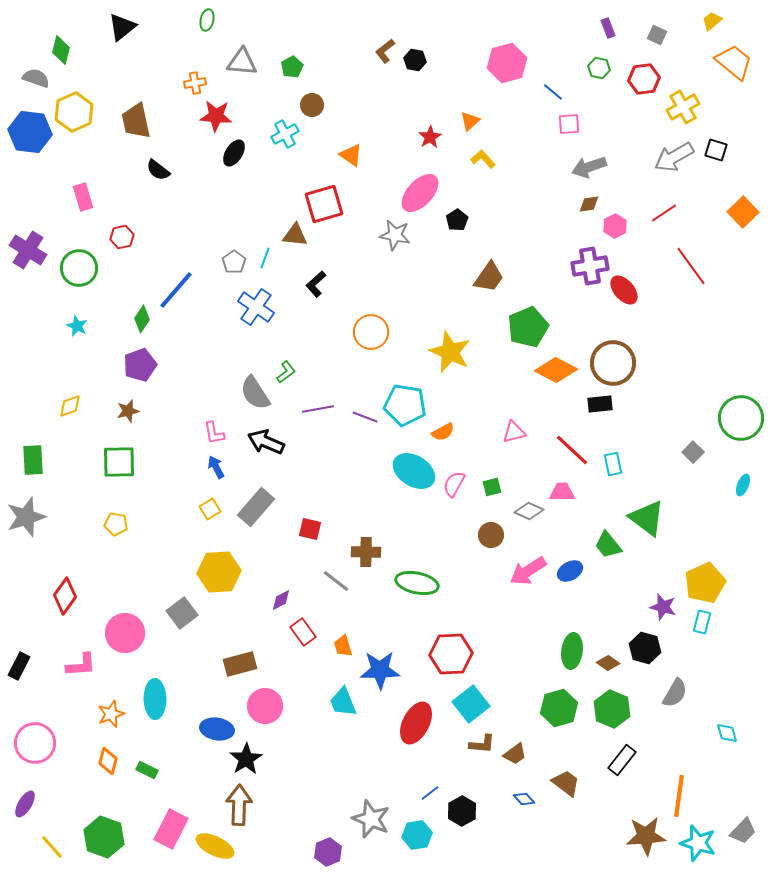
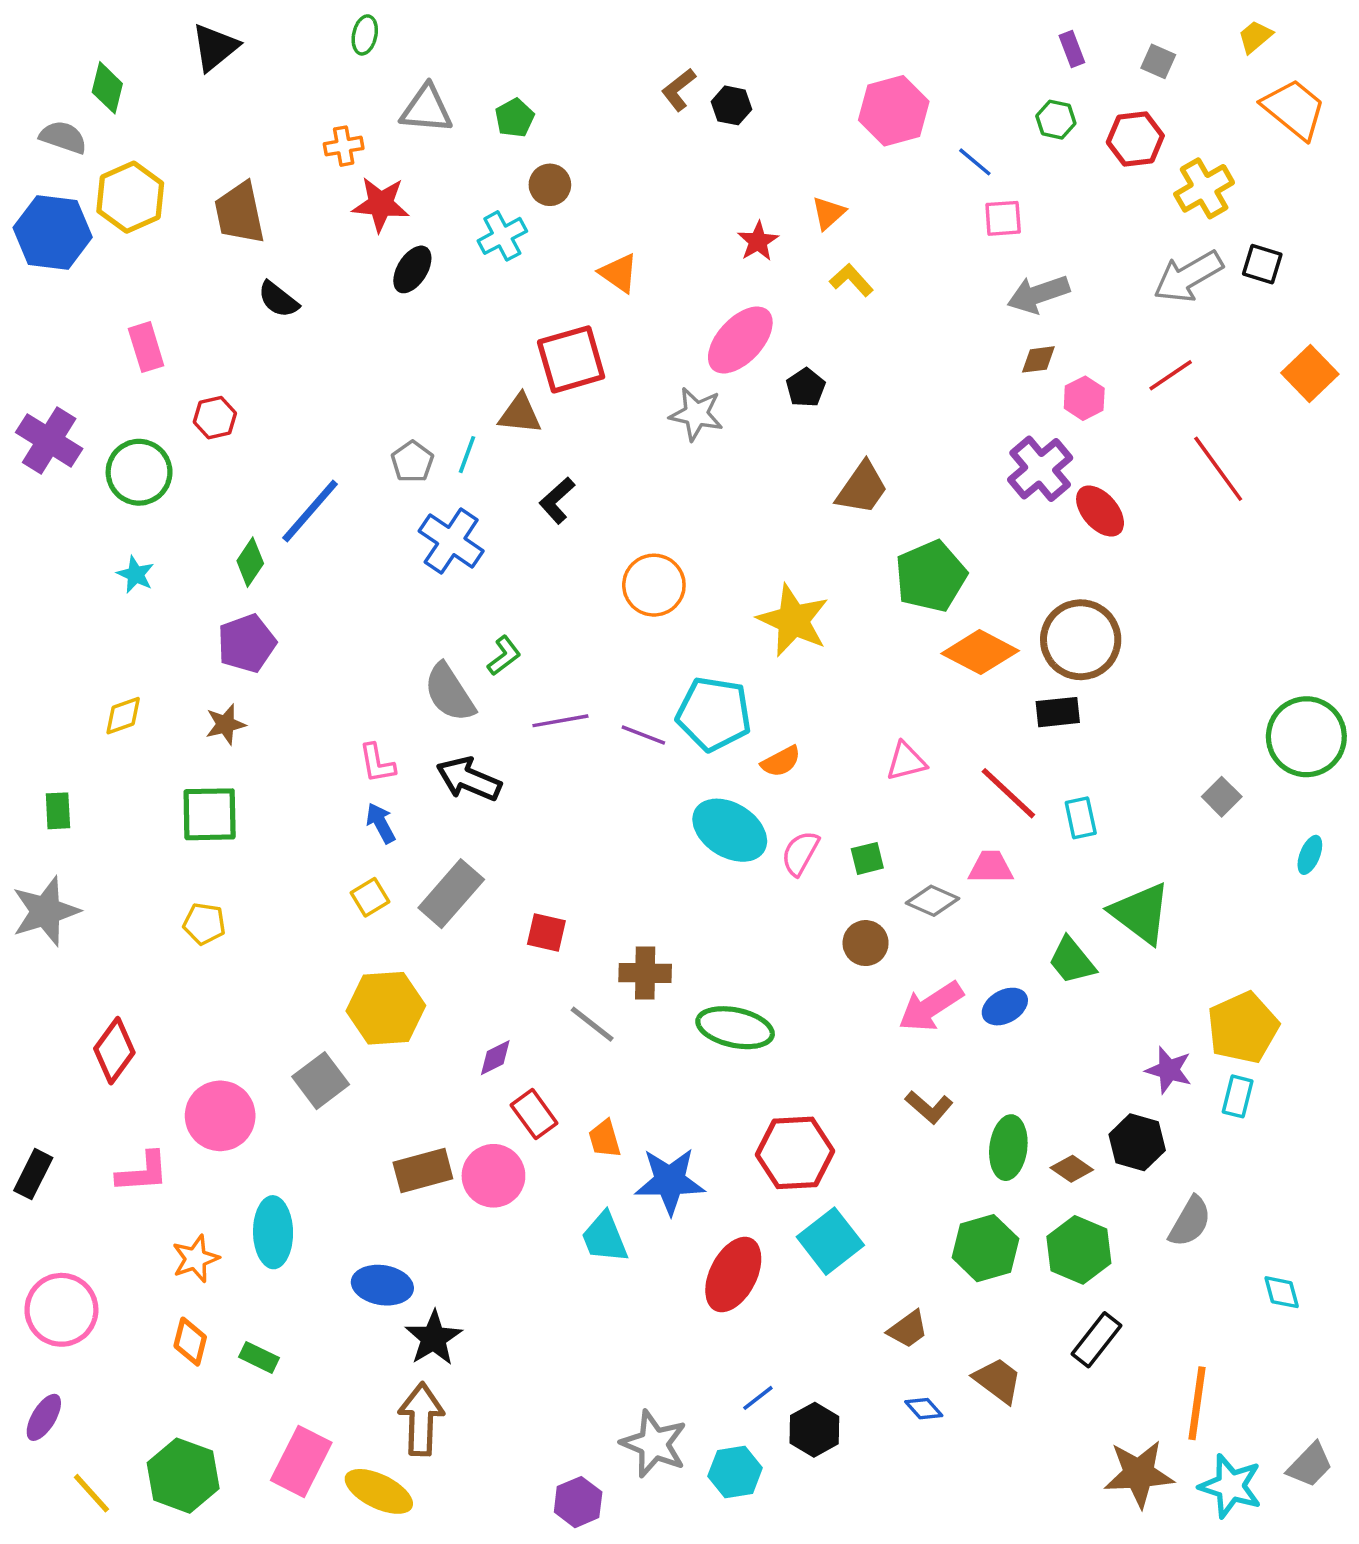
purple cross: (590, 266) -> (1040, 469), turned -30
green rectangle: (33, 460) -> (58, 811), size x0.7
pink circle: (265, 706) -> (493, 1176), moved
brown L-shape: (482, 744) -> (929, 1107), moved, turned 36

